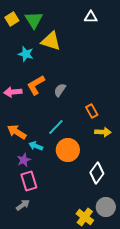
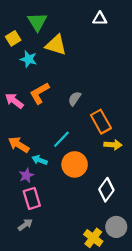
yellow square: (12, 19) -> (13, 38), moved
gray semicircle: (60, 90) -> (75, 99), moved
pink arrow: (13, 92) -> (14, 101), turned 42
orange rectangle: (92, 111) -> (101, 122), size x1.5

